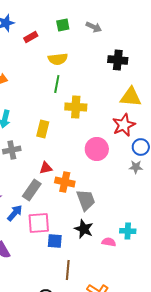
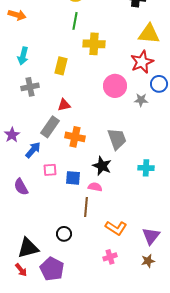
gray star: (136, 167) -> (141, 100), moved
orange cross: (65, 182) -> (75, 137), moved
gray trapezoid: (86, 200) -> (117, 139), moved
pink square: (39, 223) -> (50, 170), moved, size x0.6
pink semicircle: (109, 242) -> (95, 187), moved

